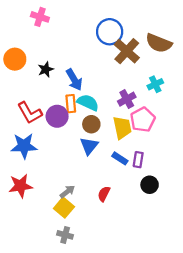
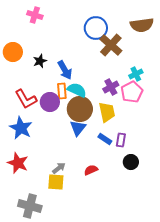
brown semicircle: (159, 43) -> (142, 25), moved, turned -30
pink pentagon: (143, 120) -> (132, 92), moved
brown circle: (91, 124) -> (80, 109), size x1.6
blue star: (24, 146) -> (21, 128), turned 30
red star: (21, 186) -> (18, 163), turned 30
red semicircle: (104, 194) -> (91, 170), turned 40
yellow square: (64, 208) -> (56, 182), turned -36
gray cross: (65, 235) -> (30, 206), moved, size x1.6

